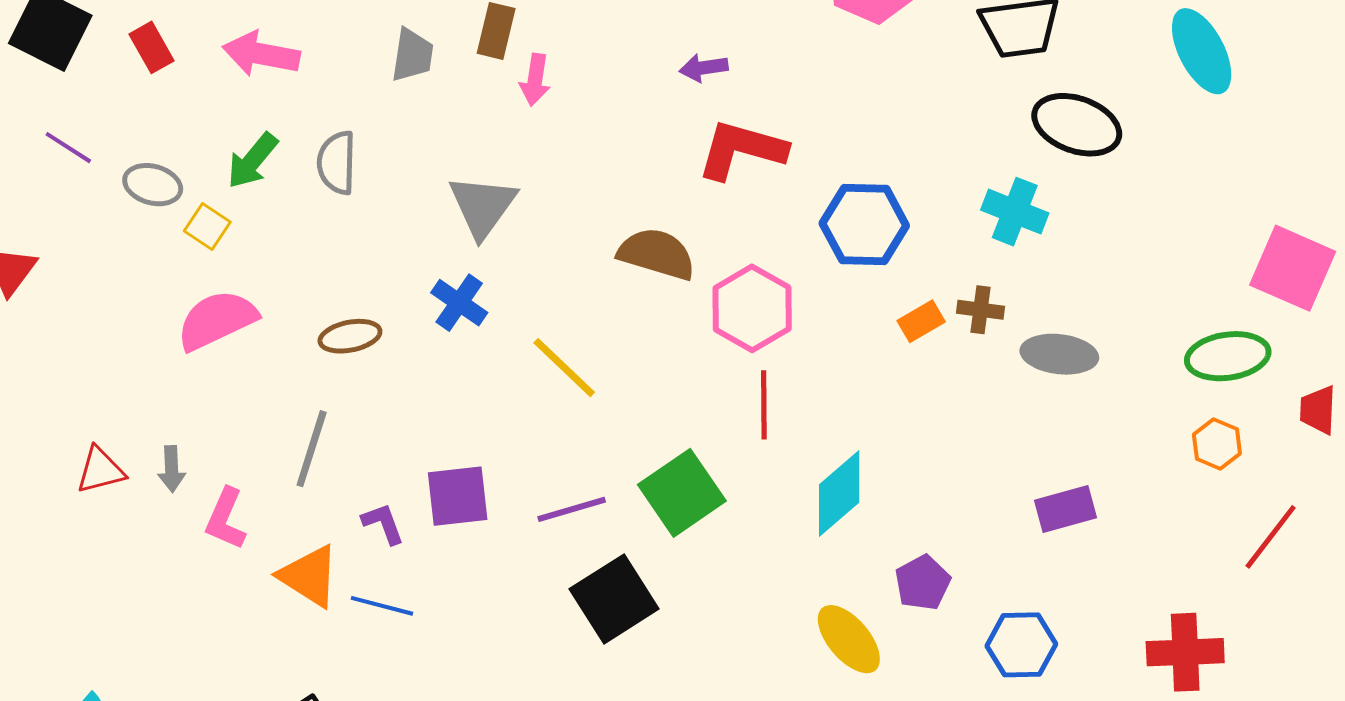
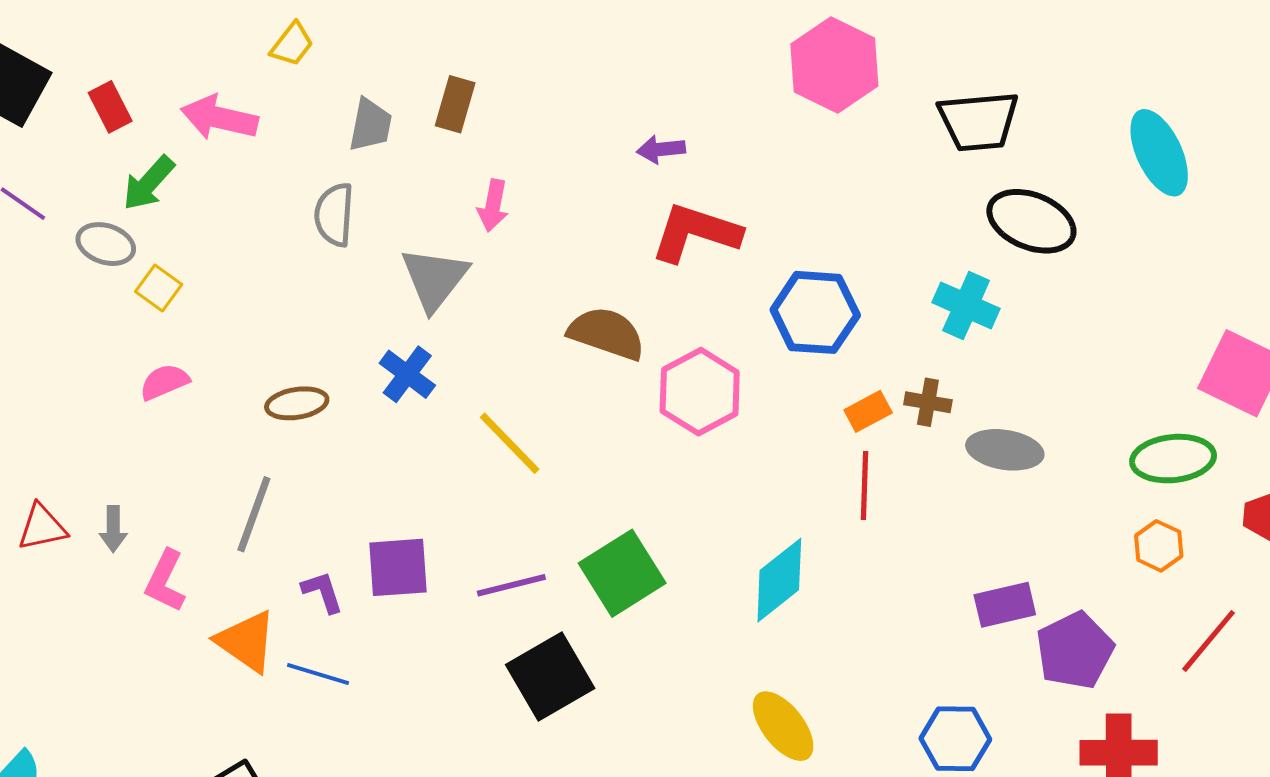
pink arrow: (535, 80) -> (493, 206), moved
green arrow: (252, 161) -> (149, 183), moved
gray semicircle: (337, 163) -> (334, 215), moved
pink semicircle: (217, 320) -> (164, 382), size x0.6
red line: (764, 405) -> (864, 485), moved
purple pentagon: (923, 583) -> (1075, 650), moved, size x1.4

